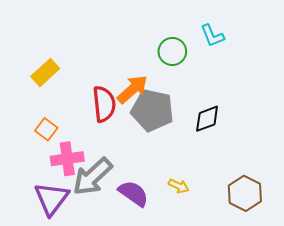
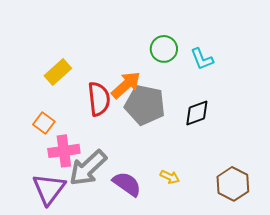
cyan L-shape: (212, 36) -> (202, 59), moved
yellow rectangle: (45, 73) -> (58, 72), moved

